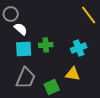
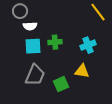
white semicircle: (21, 29) -> (30, 26), turned 136

